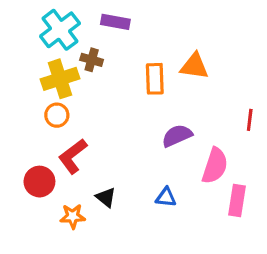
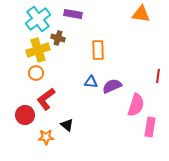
orange triangle: (194, 66) -> (141, 14), moved
blue triangle: (166, 197) -> (91, 82), moved

